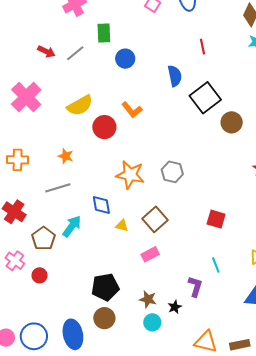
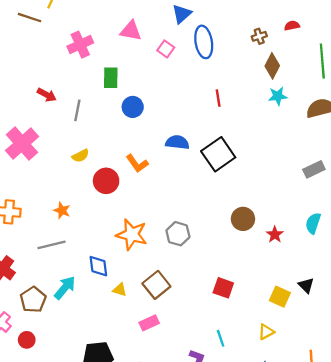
gray line: (75, 53) -> (77, 110), moved, turned -42
blue semicircle: (175, 76) -> (177, 142), moved, turned -75
yellow semicircle: (80, 105) -> (80, 156), size x0.6
brown circle: (232, 122) -> (243, 219), moved

